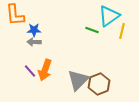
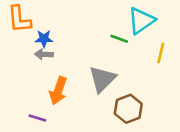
yellow line: (122, 31) -> (161, 53), moved
purple line: (30, 71) -> (37, 118), moved, turned -32
gray triangle: (78, 80) -> (102, 79), moved

